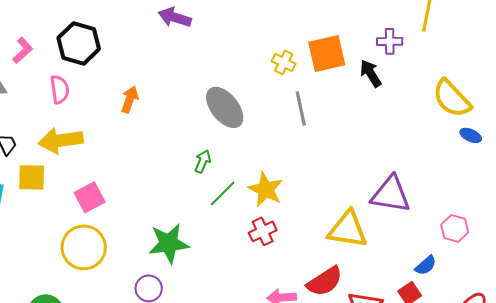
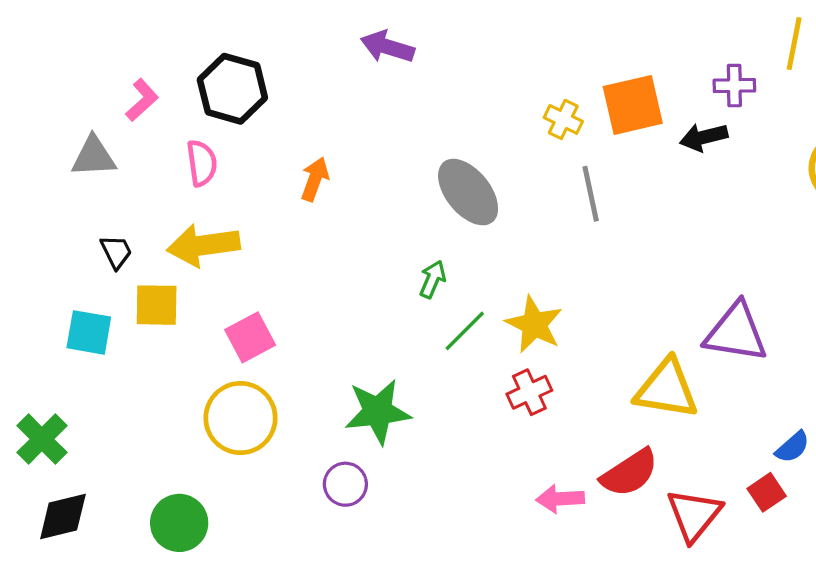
black arrow: (371, 73) -> (704, 137), turned -72

